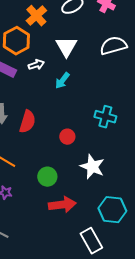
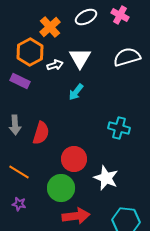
white arrow: (36, 65) -> (55, 65), moved
red circle: (67, 137) -> (74, 159), moved, size x1.6
green circle: (47, 177) -> (61, 188), size x1.4

